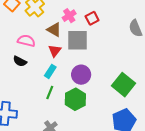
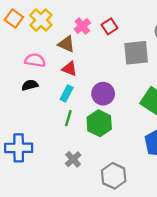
gray square: (77, 40) -> (136, 53), moved
red triangle: (55, 51) -> (69, 69), turned -40
black semicircle: (20, 61) -> (30, 85), turned 144

